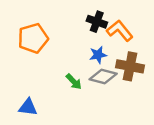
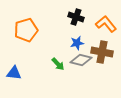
orange L-shape: (120, 31) -> (106, 24), moved
blue triangle: (28, 107) -> (14, 73), moved

